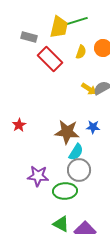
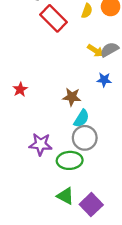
blue star: (93, 127) -> (104, 80), moved
brown star: (67, 132) -> (72, 97), size x0.7

